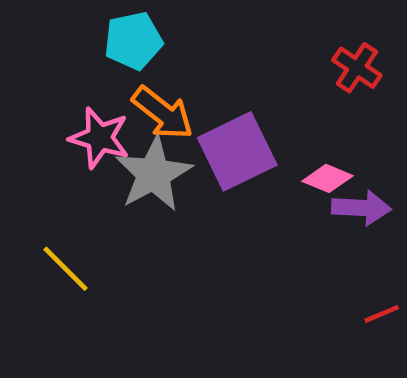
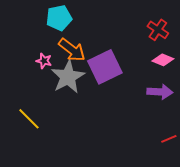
pink star: (99, 138) -> (44, 61), size x0.6
pink diamond: (328, 178) -> (163, 60), moved

